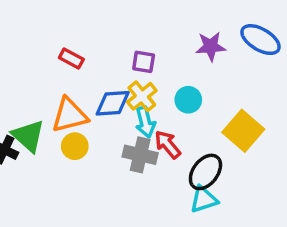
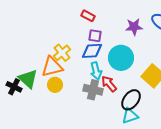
red rectangle: (71, 58) -> (88, 16), moved
yellow cross: (142, 96) -> (62, 53), moved
cyan circle: (188, 100) -> (121, 58), size x1.6
blue diamond: (113, 103) -> (92, 51), moved

